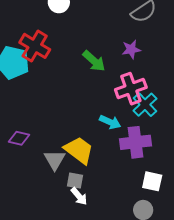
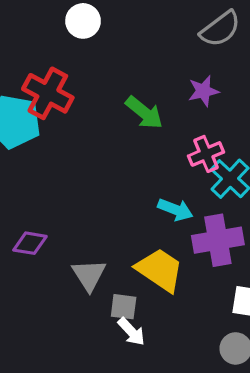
pink cross: (131, 89) -> (206, 154), size x0.7
yellow trapezoid: (79, 150) -> (160, 270), moved

